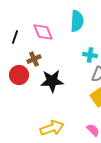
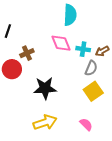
pink diamond: (43, 32) -> (61, 43), moved
black star: (52, 81) -> (45, 88), moved

